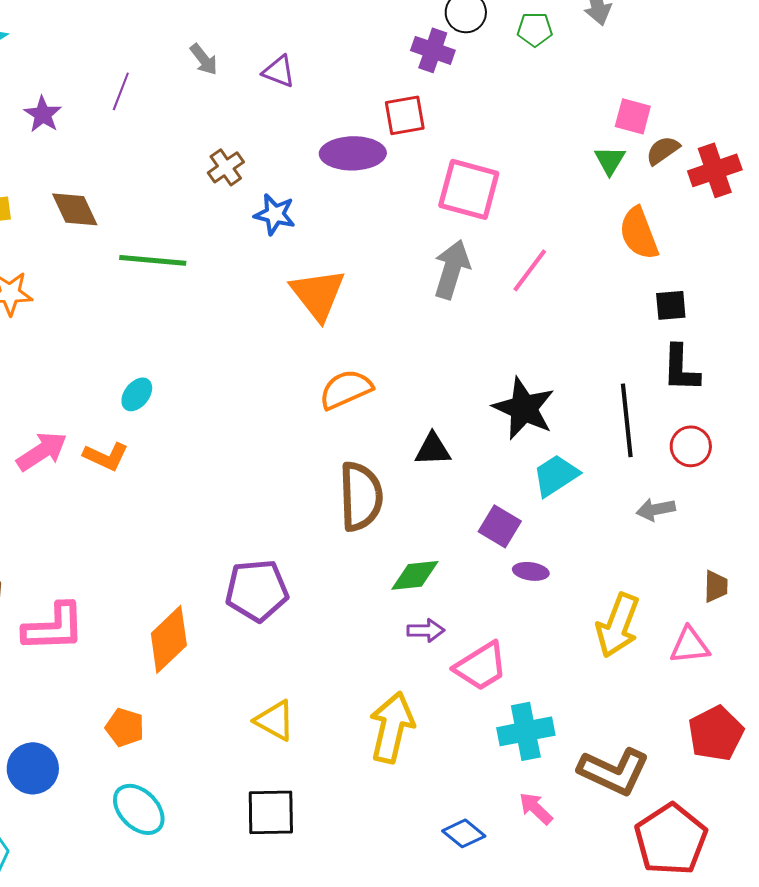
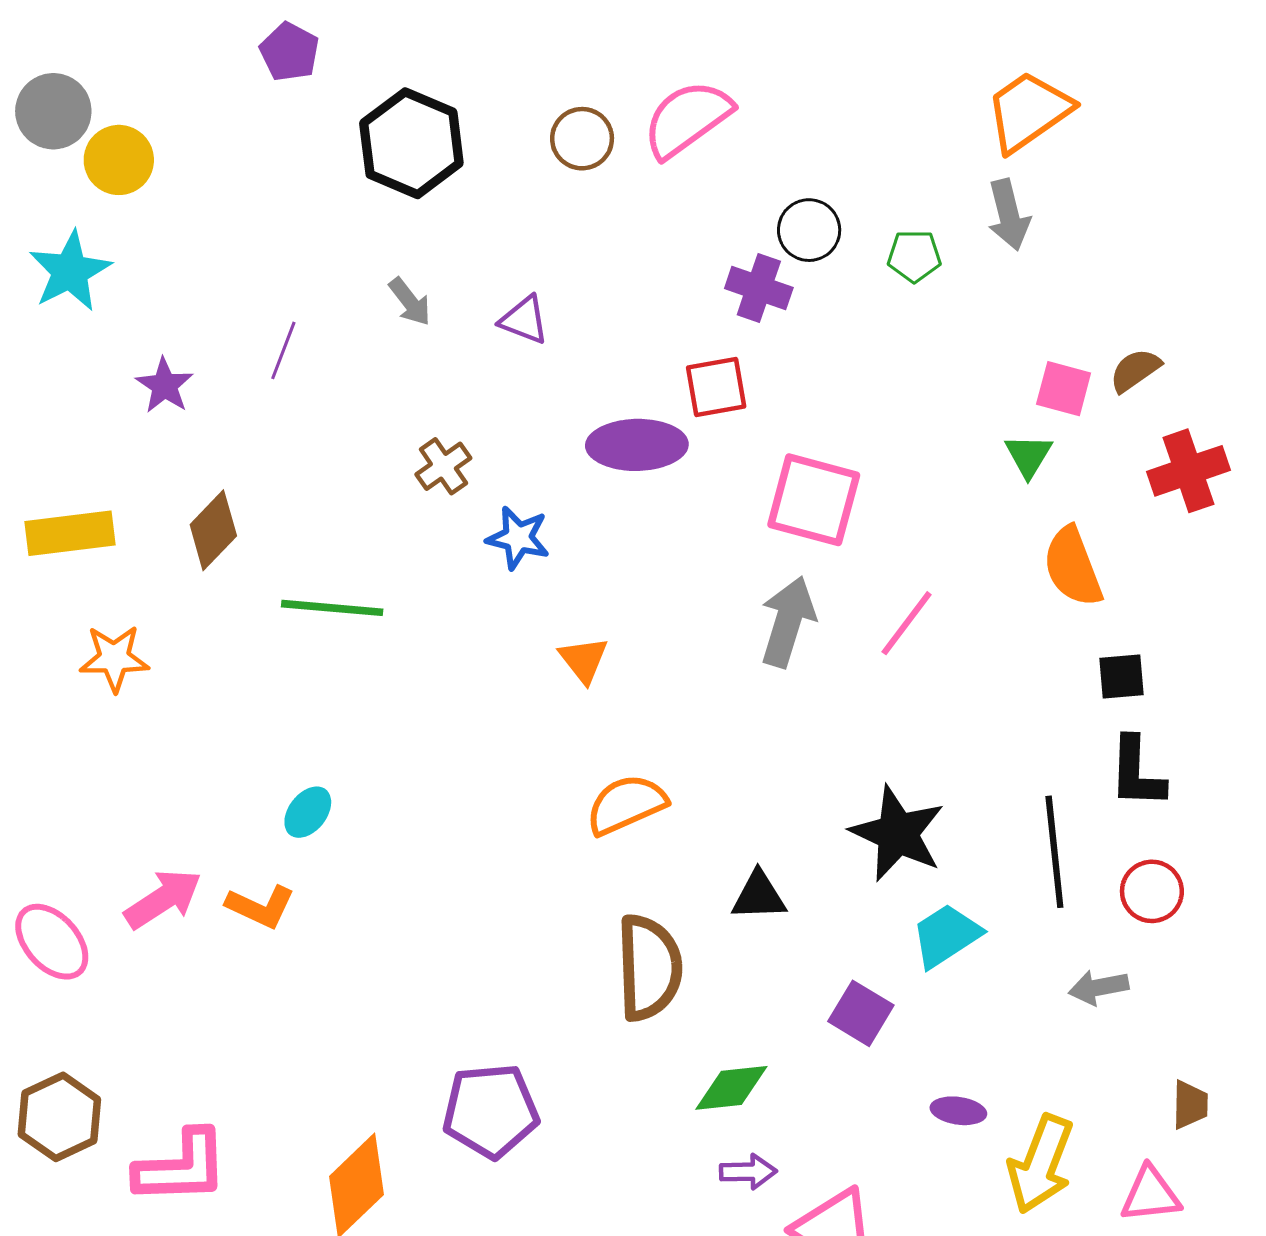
brown semicircle: (663, 150) -> (1135, 370), moved
brown diamond: (75, 209) -> (213, 530), turned 69
orange triangle: (318, 294) -> (584, 660), size x0.6
purple ellipse: (531, 571) -> (958, 1111), moved

